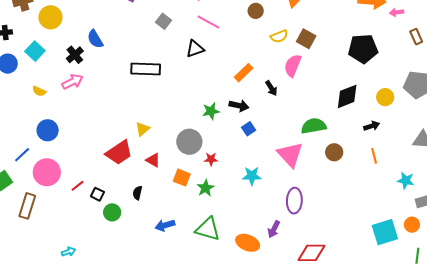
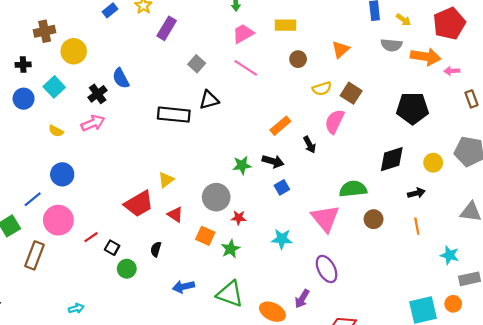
black triangle: (195, 49) -> (209, 100), moved
purple ellipse: (294, 201) -> (327, 269), turned -35

